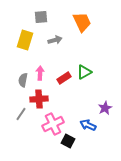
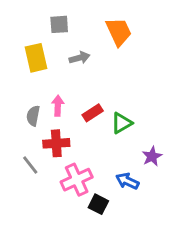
yellow rectangle: (25, 40) -> (36, 58), turned -30
green triangle: (84, 72) -> (122, 123), moved
gray line: (21, 114) -> (30, 165), turned -72

